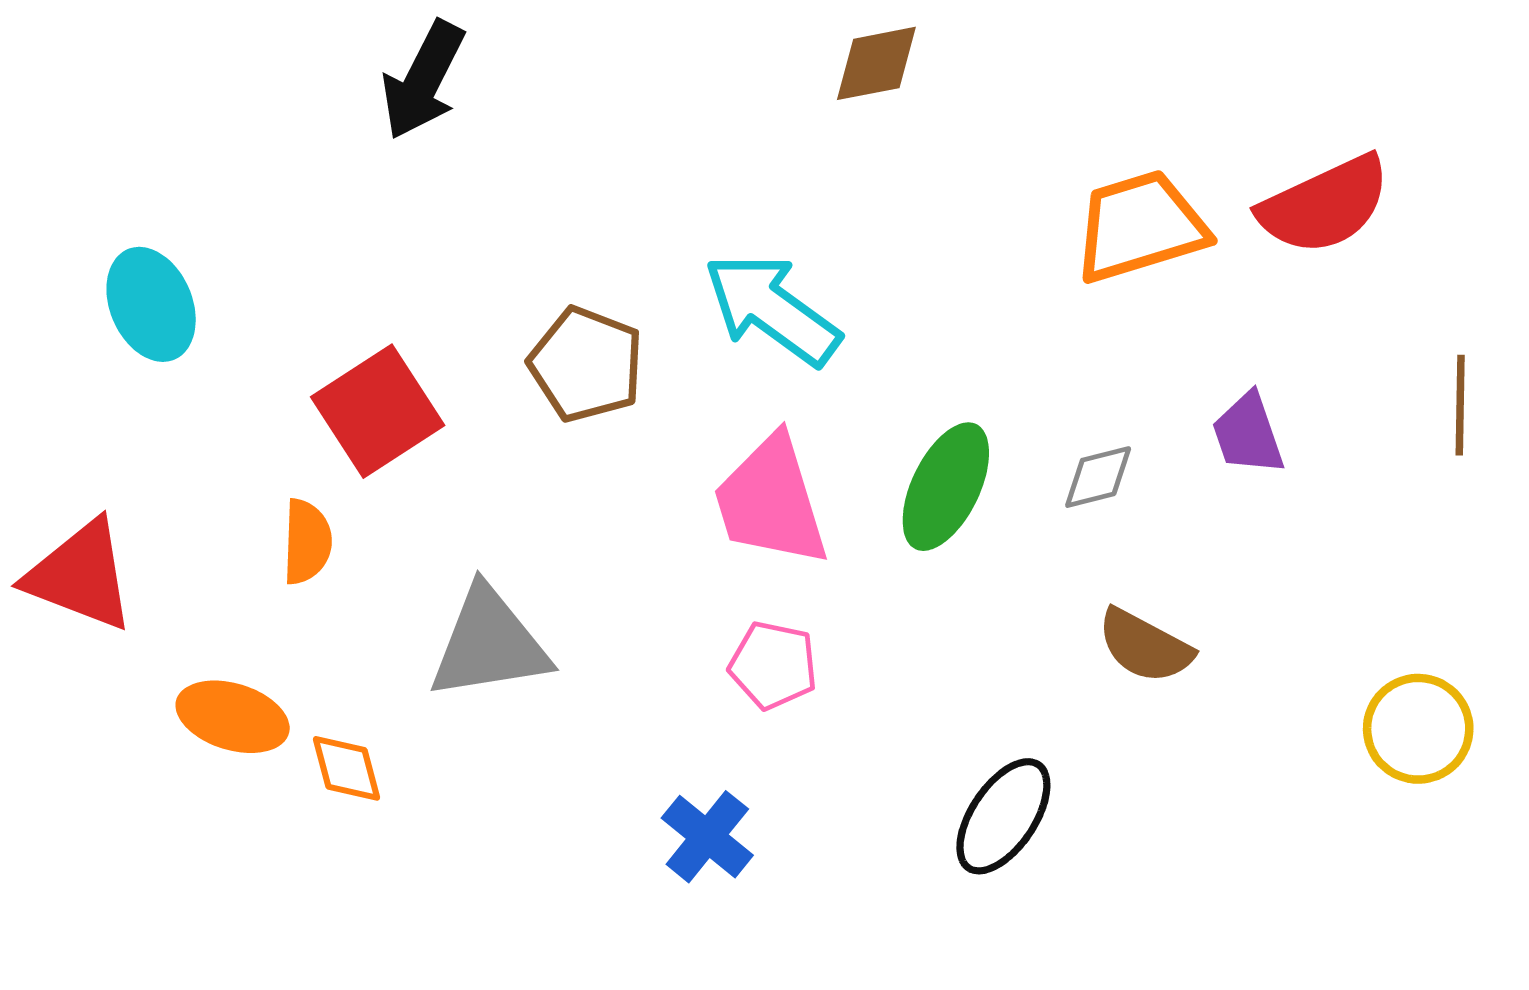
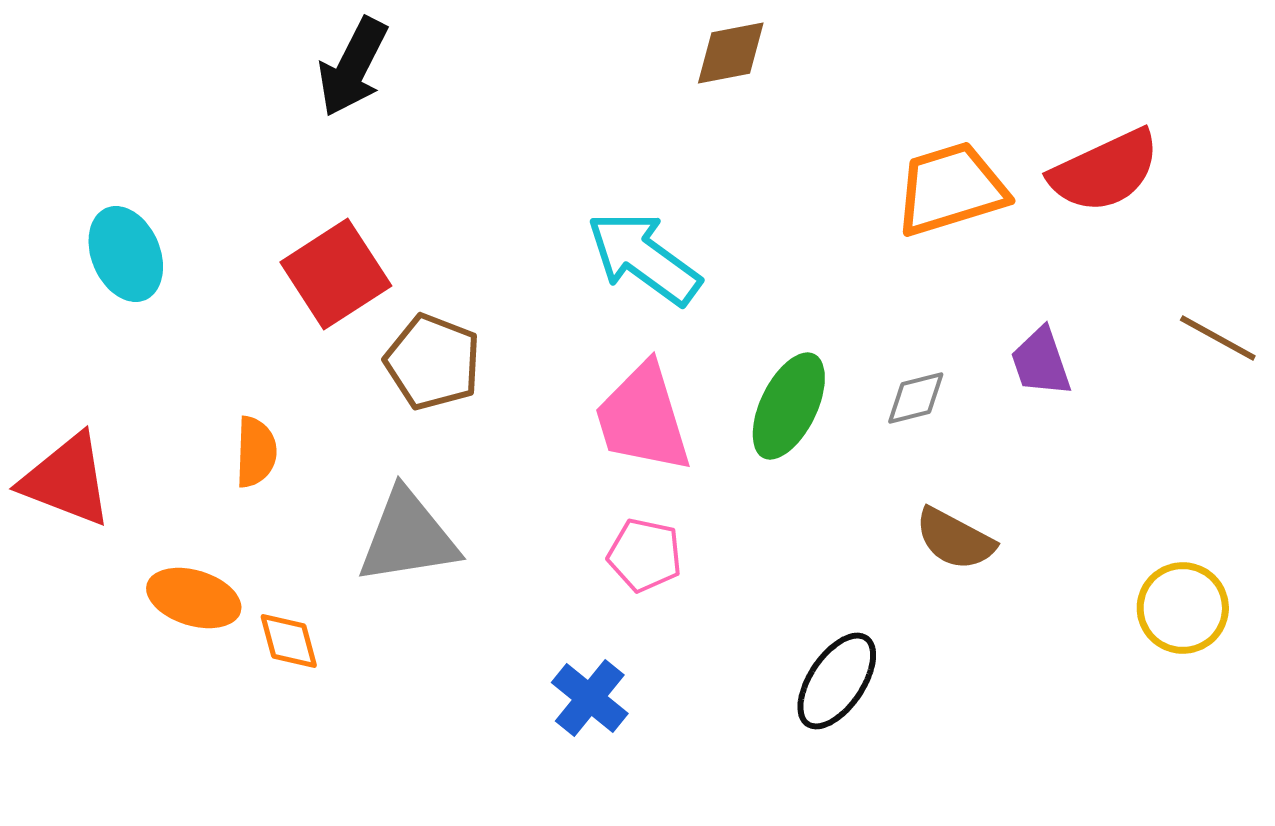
brown pentagon: (586, 364) -> (433, 362), moved
brown line: (1460, 405) -> (1218, 338), turned -62
red square: (378, 411) -> (336, 274), moved

